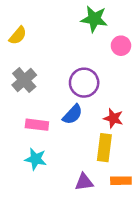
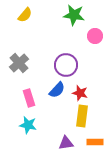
yellow semicircle: (18, 35) -> (25, 15), moved
red star: (113, 118) -> (80, 93), moved
pink rectangle: (37, 125) -> (29, 98), turned 66

